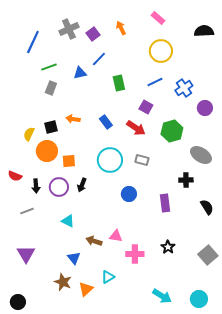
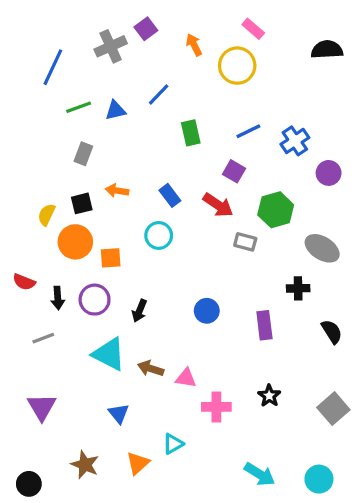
purple square: (93, 34) -> (146, 29), moved
yellow circle: (161, 51) -> (237, 66), moved
blue triangle: (80, 73) -> (115, 110), moved
gray rectangle: (51, 88) -> (83, 154), moved
cyan circle: (110, 160) -> (159, 235), moved, size x0.7
gray rectangle: (142, 160) -> (245, 242), moved
black arrow: (82, 185) -> (139, 311), moved
cyan triangle: (68, 221) -> (109, 354), size x1.6
brown arrow: (94, 241) -> (151, 368), moved
brown star: (63, 282) -> (85, 465), moved

